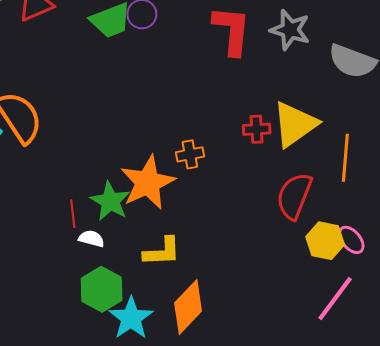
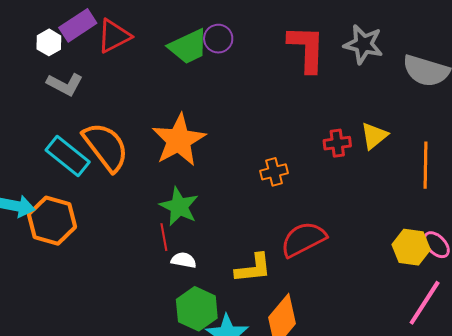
yellow triangle: (295, 124) -> (374, 136), size x0.6
orange star: (148, 183) -> (179, 140), moved
red semicircle: (294, 196) -> (303, 239), moved, turned 45
green star: (110, 201) -> (179, 206), moved

